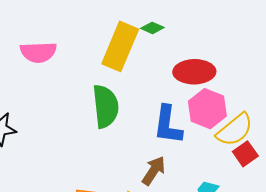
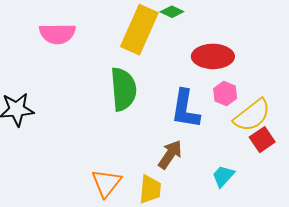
pink hexagon: (207, 109) -> (225, 94), size x0.6

